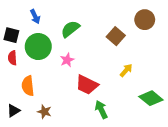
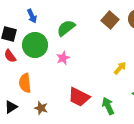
brown square: (116, 36) -> (110, 20), moved
red semicircle: (12, 58) -> (10, 56), turned -32
red trapezoid: (87, 85) -> (79, 97), moved
green arrow: (101, 110) -> (108, 106), moved

